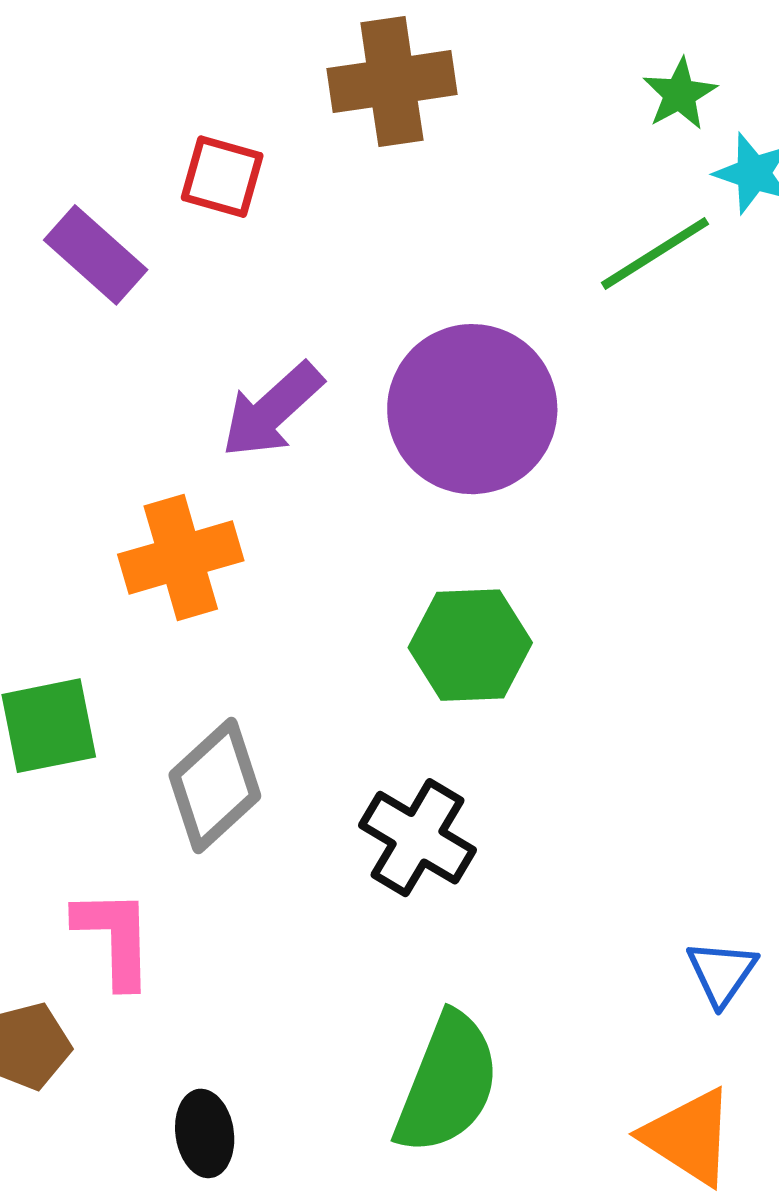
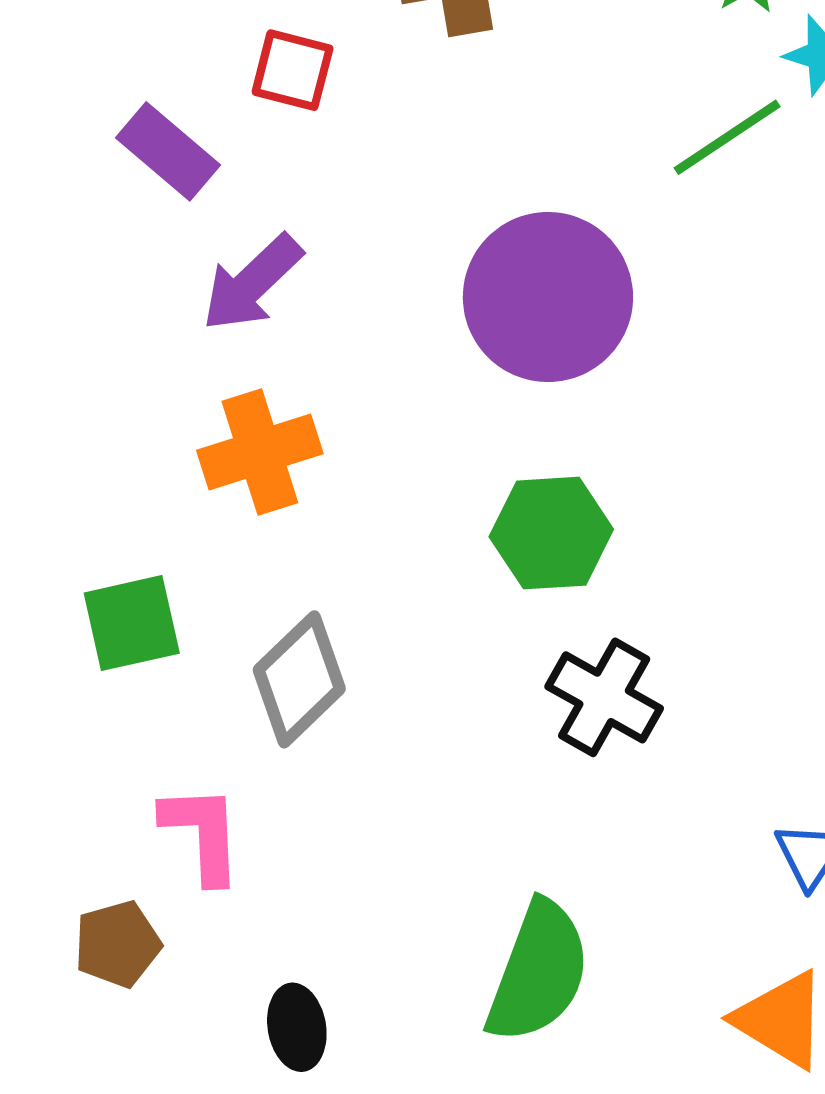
purple arrow: (272, 410) -> (252, 283), moved
black cross: (418, 838) -> (604, 697), moved

